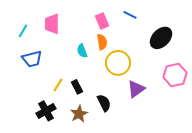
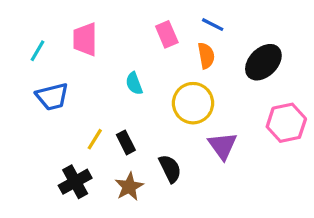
orange semicircle: (102, 42) -> (206, 56), moved
purple triangle: (136, 89) -> (222, 146), turned -30

